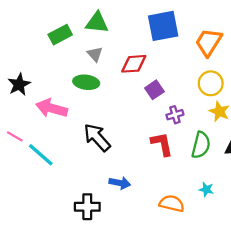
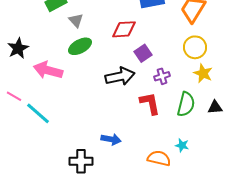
gray triangle: (95, 54) -> (76, 20), moved
green ellipse: (86, 82) -> (80, 46), turned -35
black arrow: (97, 137) -> (120, 76), moved, turned 120
cyan star: (206, 189) -> (182, 145), moved

